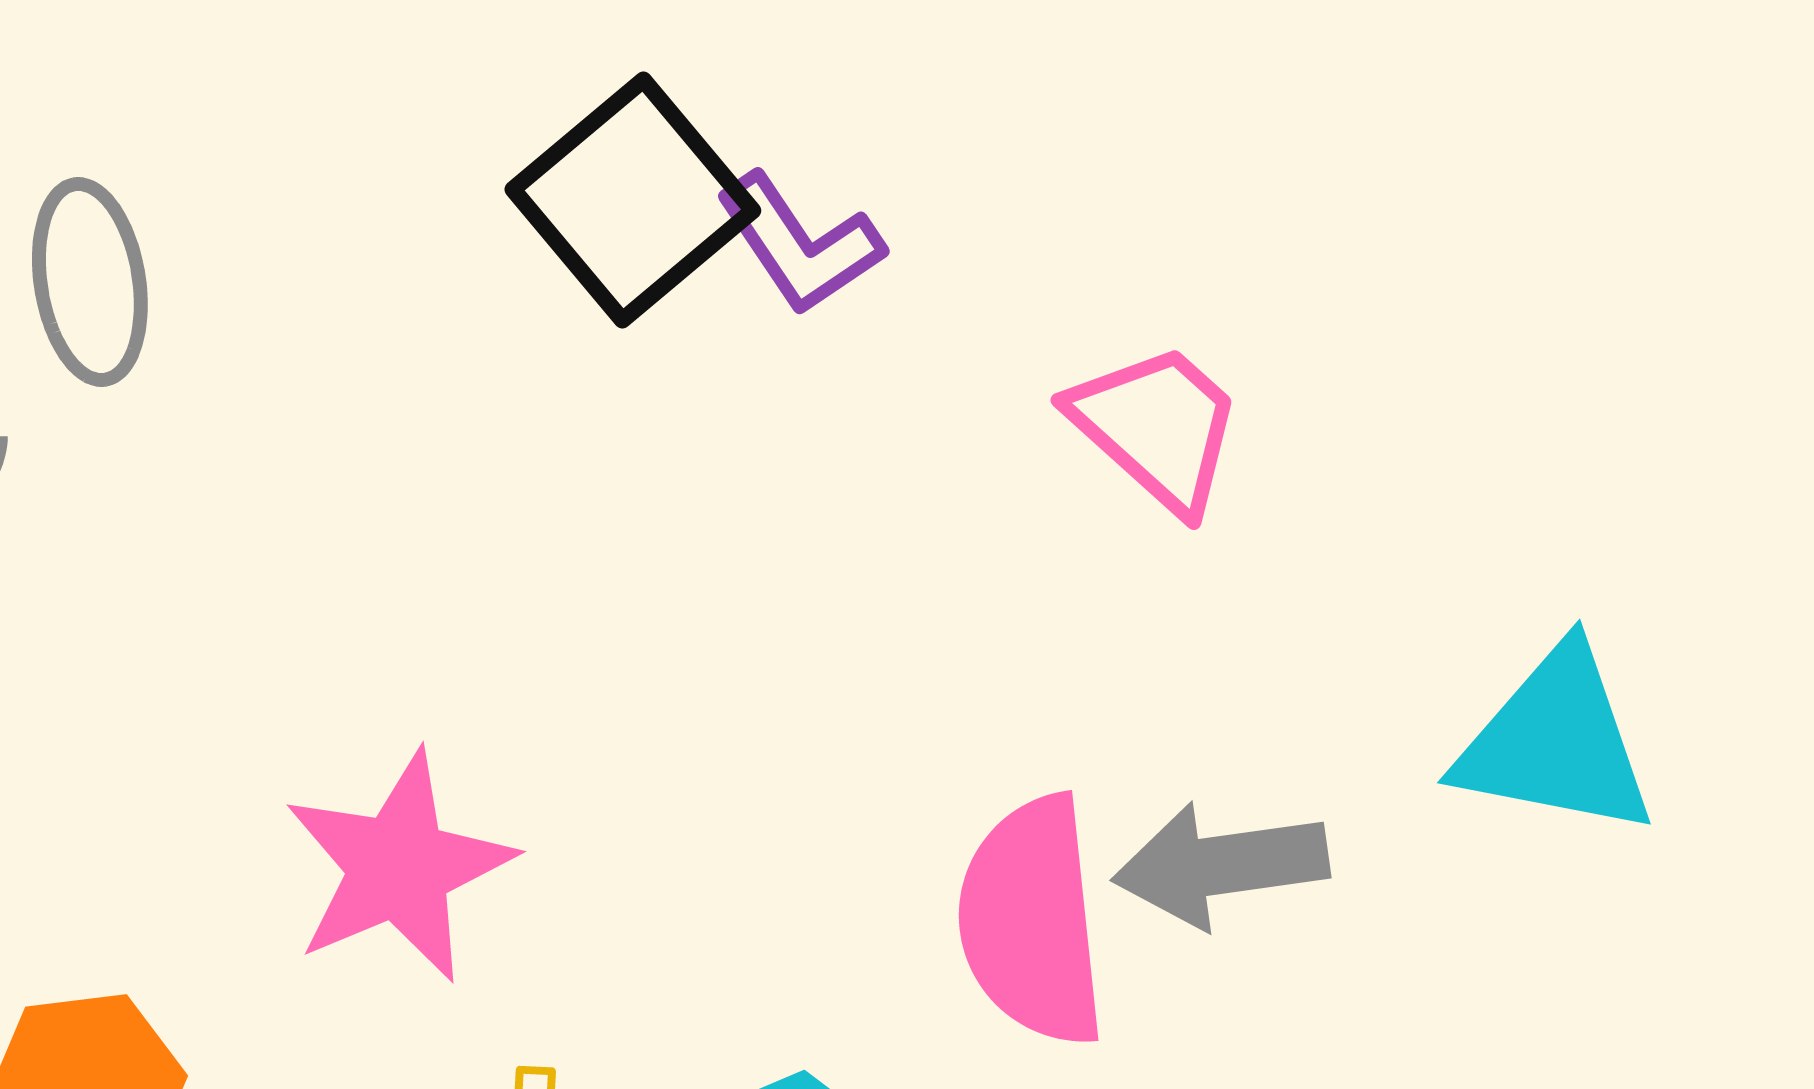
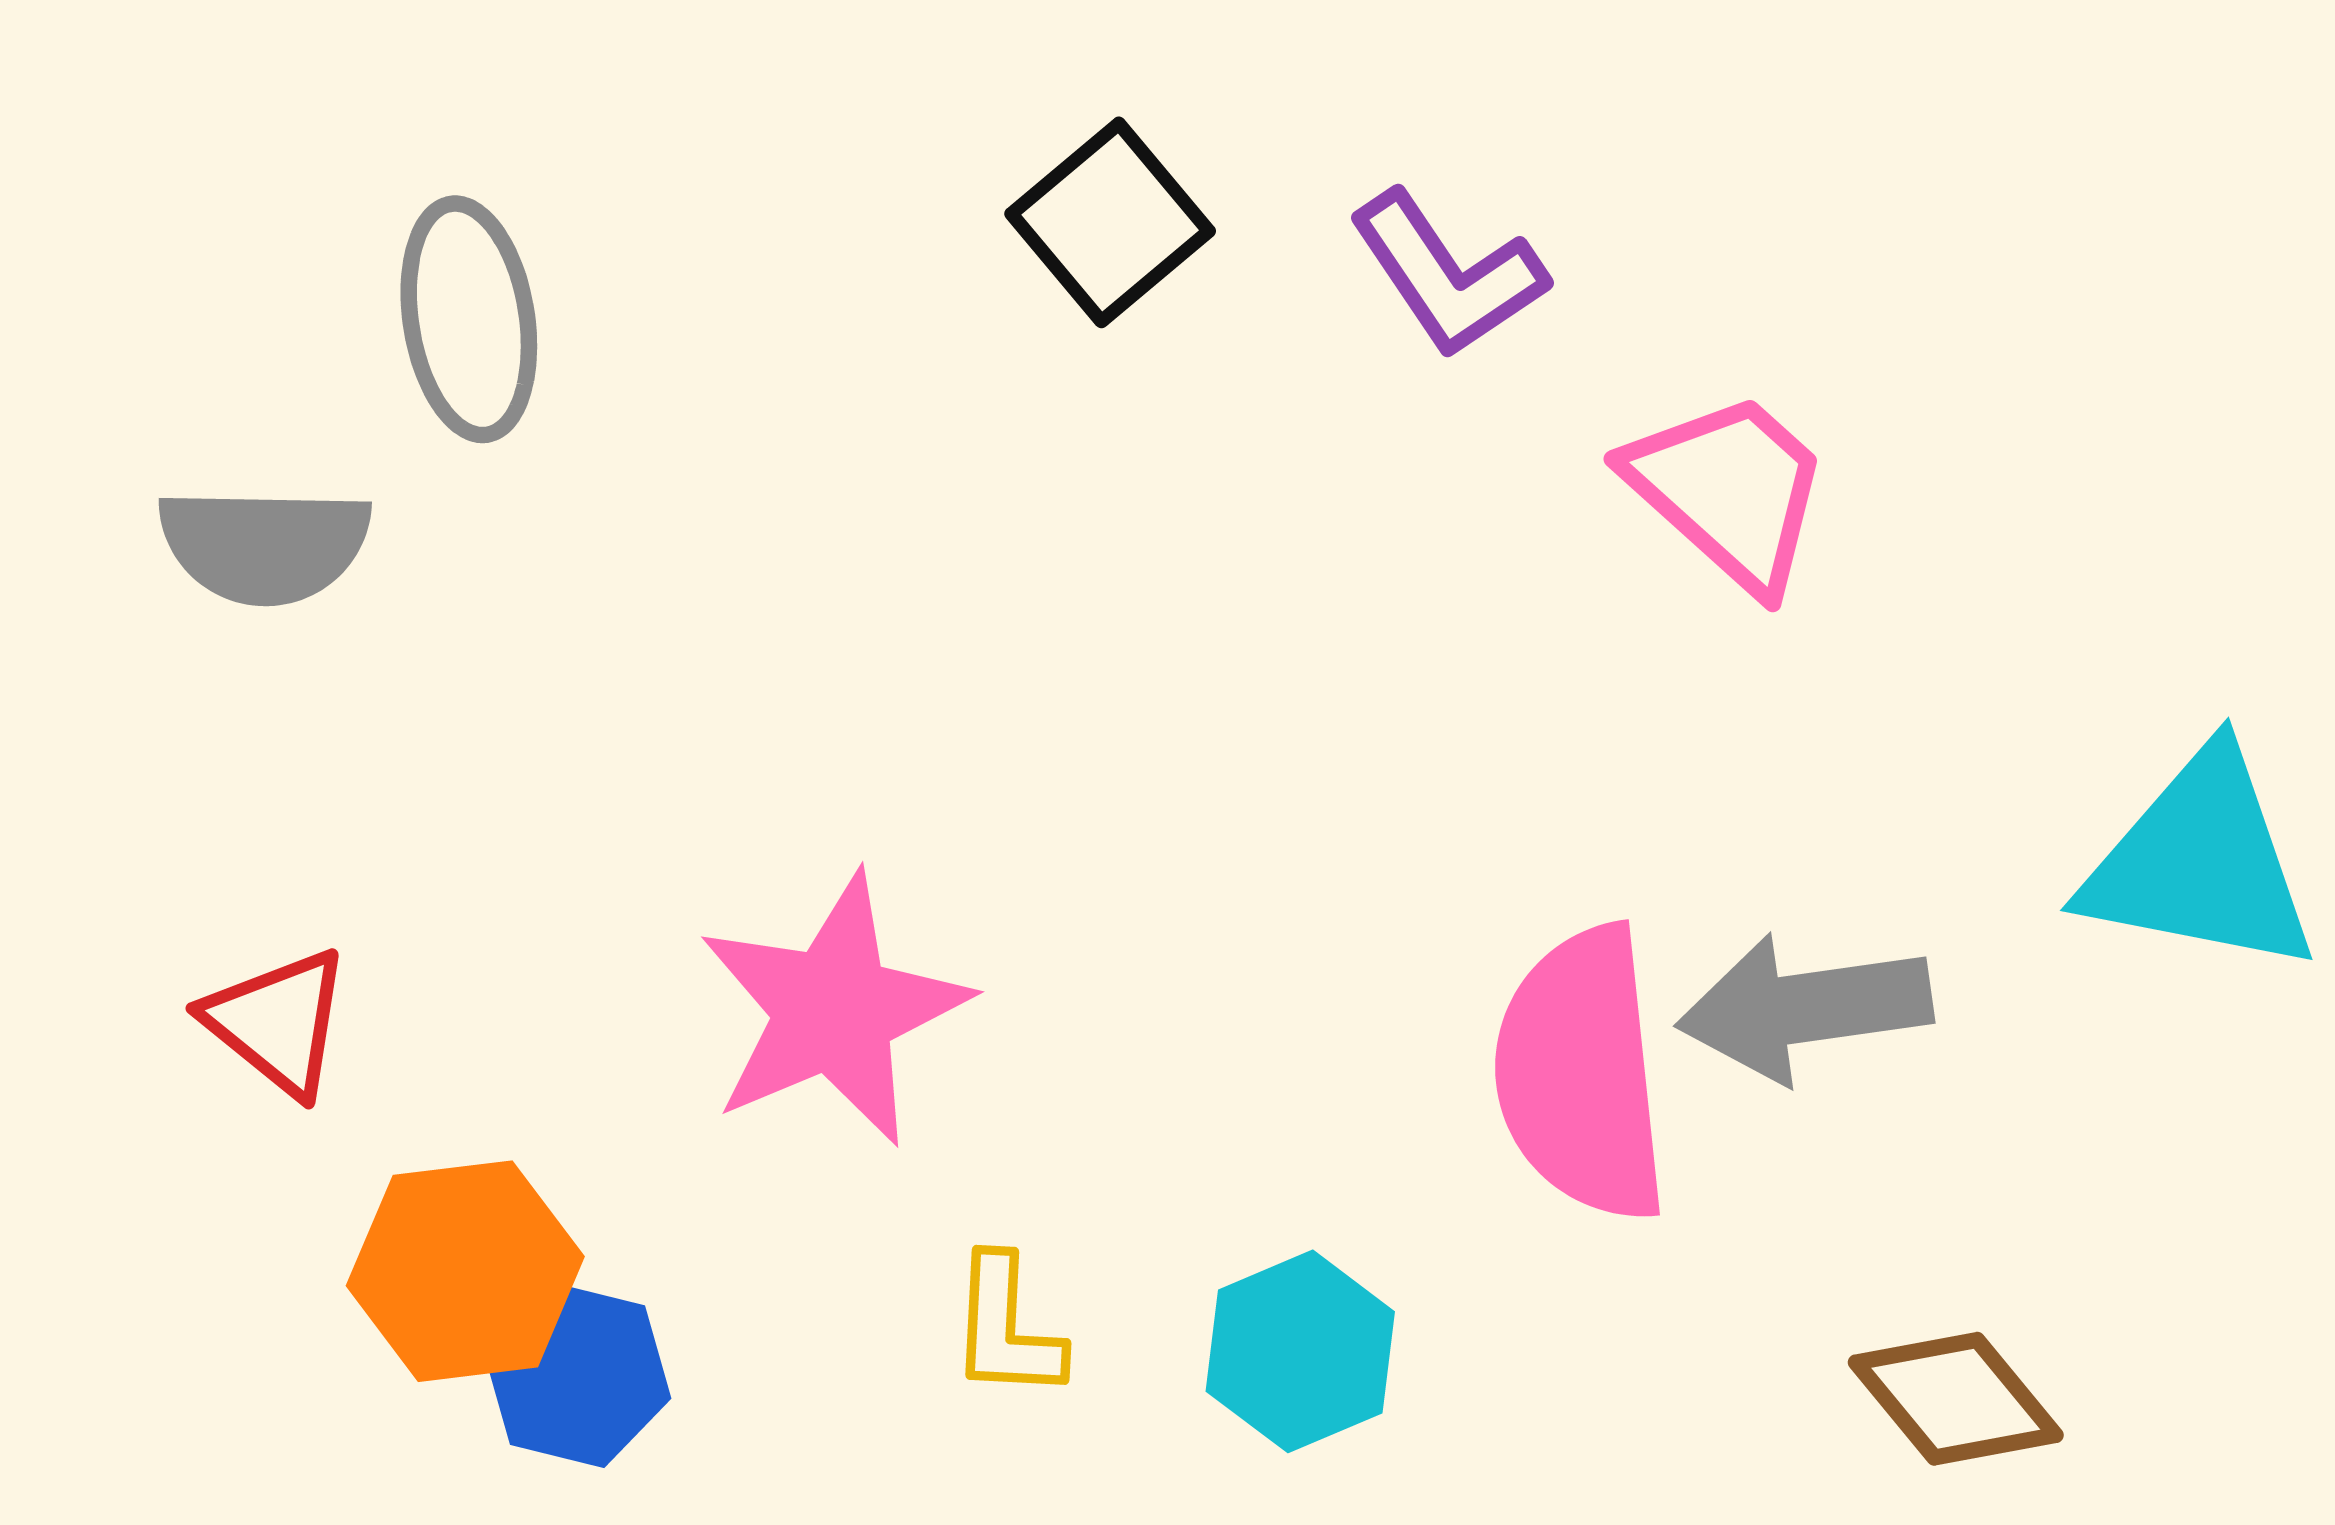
black square: (633, 200) -> (1110, 222), size x0.7
purple L-shape: (800, 244) -> (1448, 274), moved

